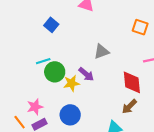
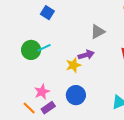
green circle: (55, 72) -> (31, 50), moved
purple arrow: (86, 74) -> (86, 55), turned -49

